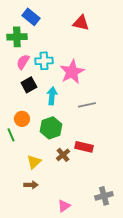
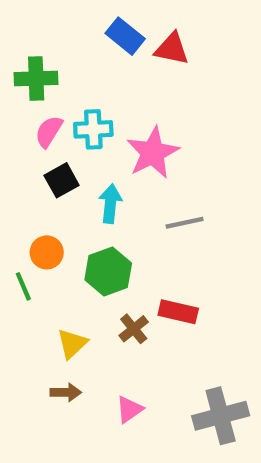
blue rectangle: (31, 17) -> (125, 36), moved
gray cross: (104, 196) -> (221, 416), size x1.4
pink triangle: (64, 206) -> (129, 409), moved

